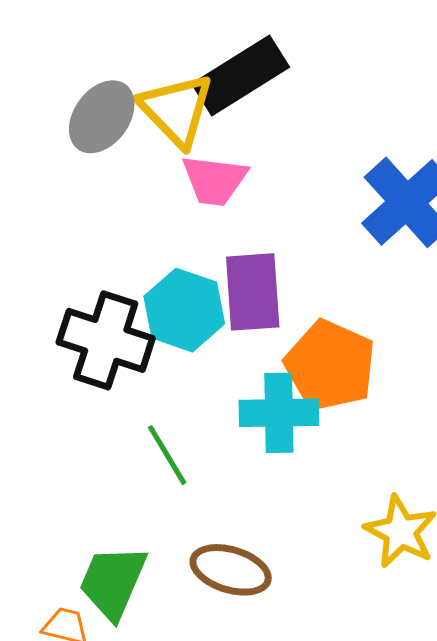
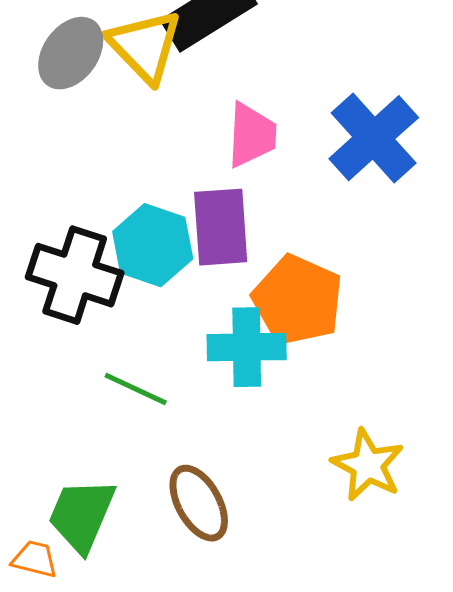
pink trapezoid: (214, 180) -> (252, 135), moved, turned -94
green line: (167, 455) -> (136, 389), turned -34
brown ellipse: (231, 570) -> (199, 503), turned 44

